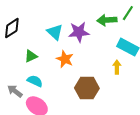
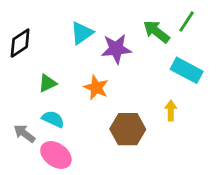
green arrow: (107, 20) -> (156, 32), turned 42
cyan triangle: (55, 32) -> (82, 33), moved, turned 42
yellow arrow: (117, 67) -> (171, 110), moved

